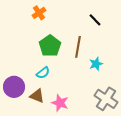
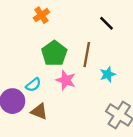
cyan semicircle: (43, 73) -> (33, 85), moved
pink star: (60, 103) -> (66, 80), moved

